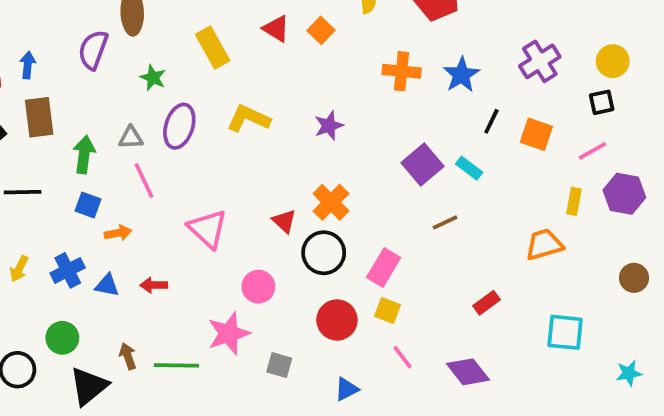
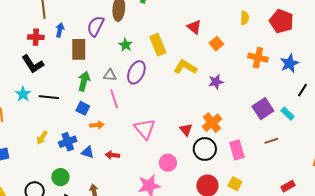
orange square: (321, 30) -> (216, 44), moved
yellow rectangle: (213, 48) -> (158, 45), moved
brown rectangle: (39, 117) -> (79, 49), moved
yellow L-shape: (248, 118) -> (185, 67), moved
pink rectangle: (384, 267) -> (237, 150), moved, turned -54

